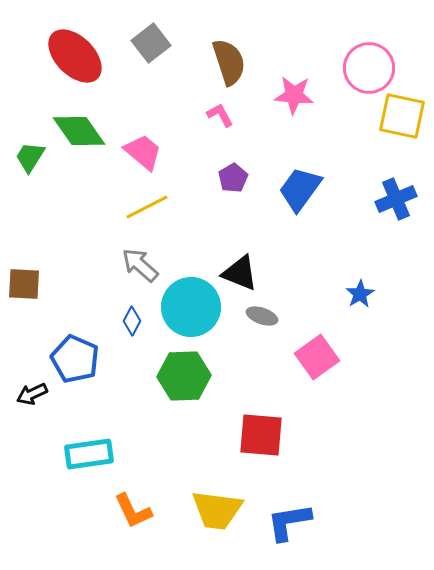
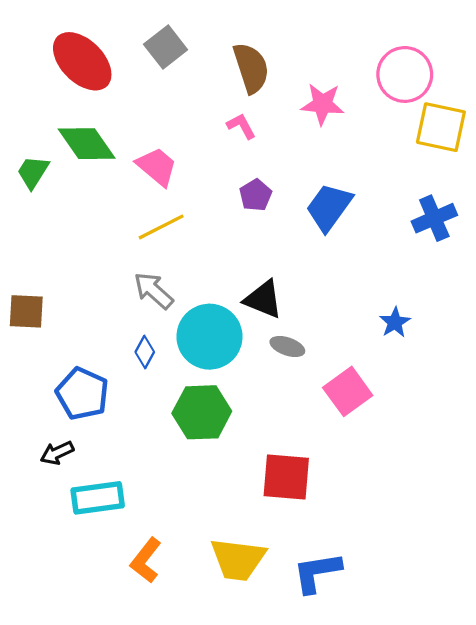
black arrow: (32, 394) -> (57, 453), moved
orange L-shape: (133, 511) -> (146, 560), turned 63

